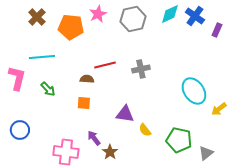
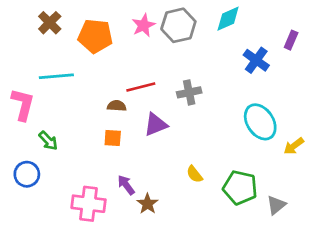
pink star: (98, 14) -> (144, 25), moved
blue cross: (195, 16) -> (256, 60), moved
green arrow: (48, 89) -> (48, 141), moved
purple triangle: (125, 114) -> (156, 125), moved, turned -30

